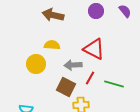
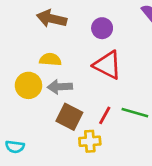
purple circle: (96, 11) -> (102, 28), moved
gray arrow: (73, 65) -> (60, 87), moved
red line: (90, 78) -> (105, 115), moved

